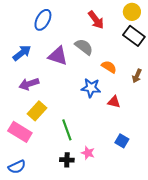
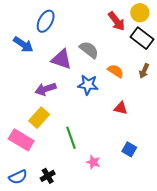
red arrow: (96, 20) -> (117, 21), moved
blue arrow: (22, 53) -> (23, 45), moved, turned 72
brown arrow: (137, 76) -> (144, 71), moved
purple arrow: (29, 84) -> (46, 89), moved
blue star: (91, 88) -> (88, 85), moved
black cross: (67, 160) -> (48, 176), moved, turned -32

